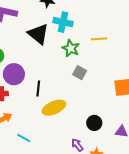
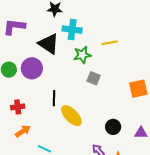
green star: (71, 48) -> (82, 55), turned -30
purple circle: (14, 74) -> (32, 68), moved
yellow ellipse: (54, 108) -> (71, 116), turned 75

